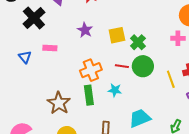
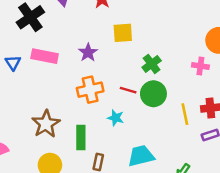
purple star: (85, 30) -> (88, 52), moved
yellow square: (117, 35) -> (123, 33), moved
pink rectangle: (50, 48) -> (45, 56), size x1.5
green rectangle: (89, 95) -> (81, 137), moved

